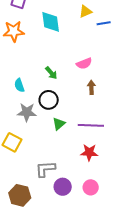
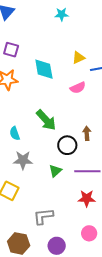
pink semicircle: (84, 63) -> (78, 88), moved
green arrow: (51, 73) -> (46, 120), size x1.6
black circle: (49, 100) -> (67, 145), moved
purple circle: (63, 187) -> (57, 246), moved

